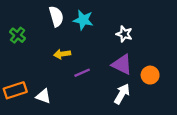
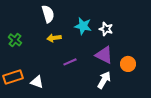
cyan star: (83, 20) -> (83, 26), moved
green cross: (18, 35) -> (15, 40), moved
yellow arrow: (62, 54) -> (54, 38), moved

